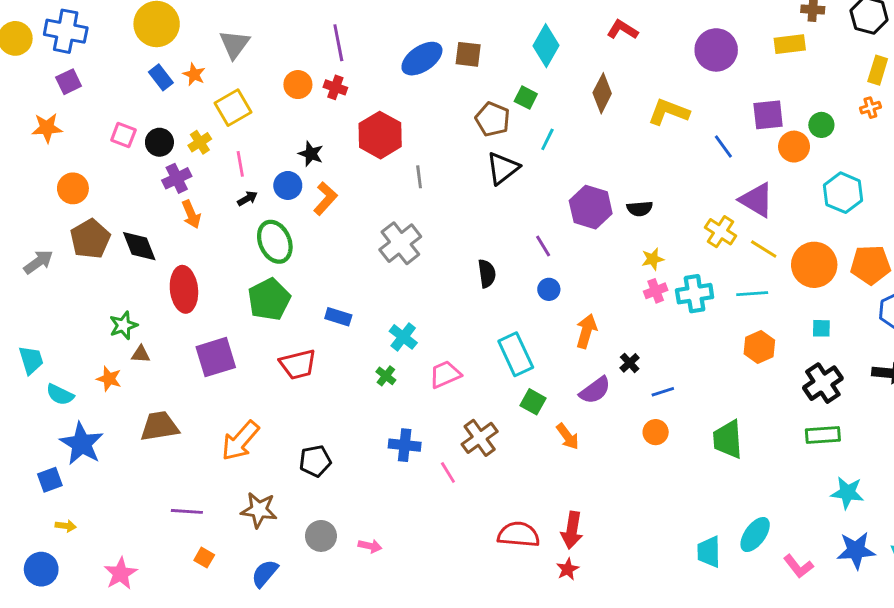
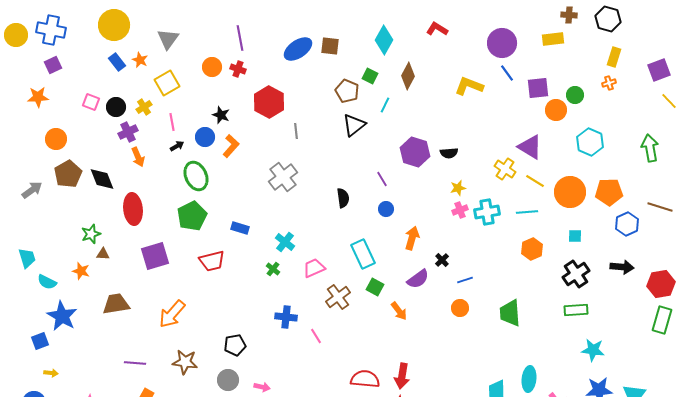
brown diamond: (602, 93) -> (408, 76), moved
blue line: (723, 147) -> (507, 73), moved
brown cross: (480, 438) -> (338, 297), moved
black pentagon: (315, 461) -> (235, 345), moved
cyan ellipse: (755, 535) -> (529, 379), turned -30

